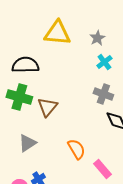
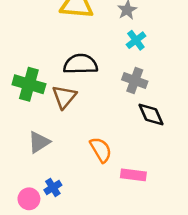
black semicircle: (25, 65) -> (81, 64), moved
pink rectangle: (102, 169) -> (133, 175), turned -42

